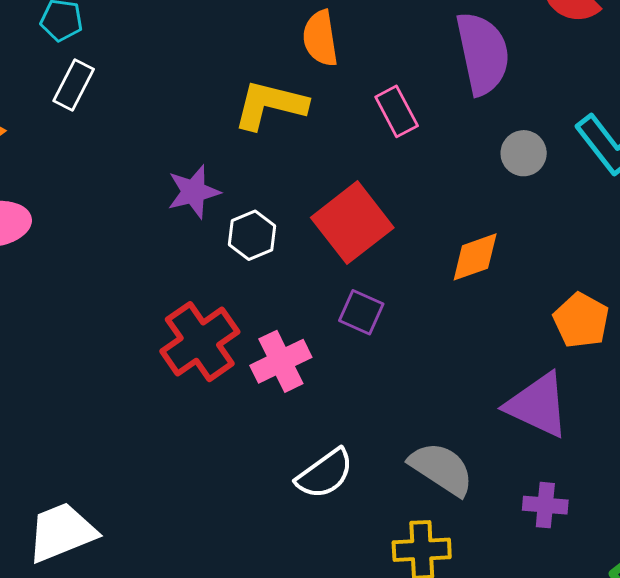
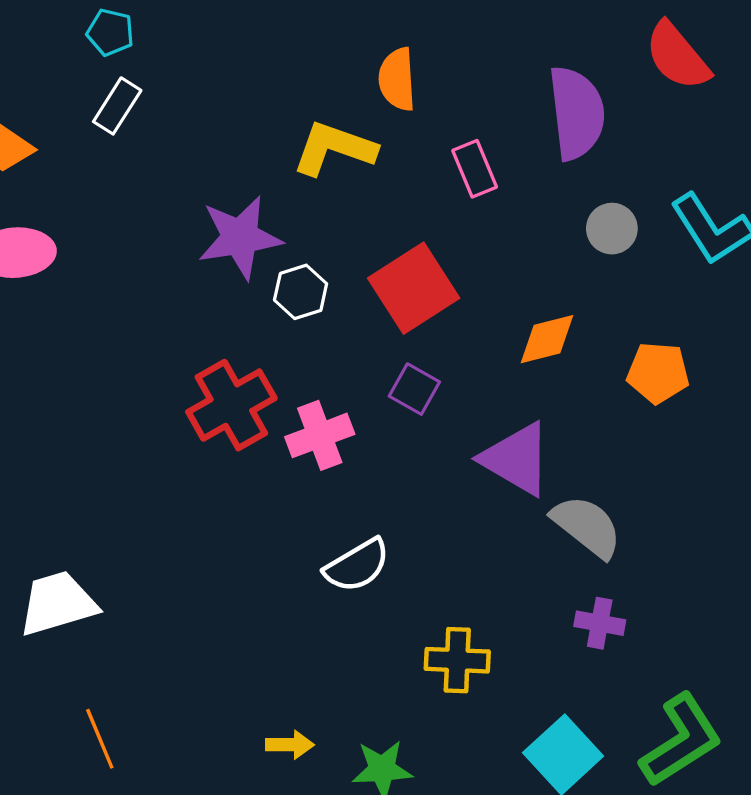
purple star: (194, 192) -> (240, 237), size x1.4
orange pentagon: (581, 320) -> (658, 373), moved, turned -30
purple triangle: (538, 405) -> (516, 459), moved
gray semicircle: (441, 469) -> (587, 526), moved

